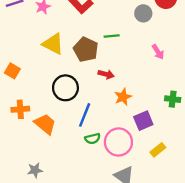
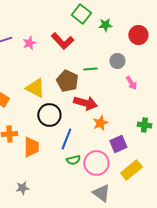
gray circle: (143, 13) -> (117, 61), moved
yellow triangle: (53, 44) -> (35, 88), moved
red arrow: (106, 74) -> (85, 103), size x1.6
orange trapezoid: (45, 124) -> (31, 147), turned 50
yellow rectangle: (158, 150) -> (131, 170), size x1.5

